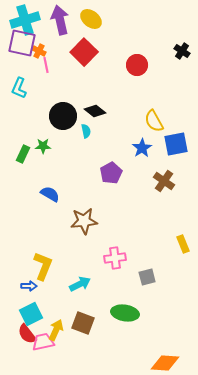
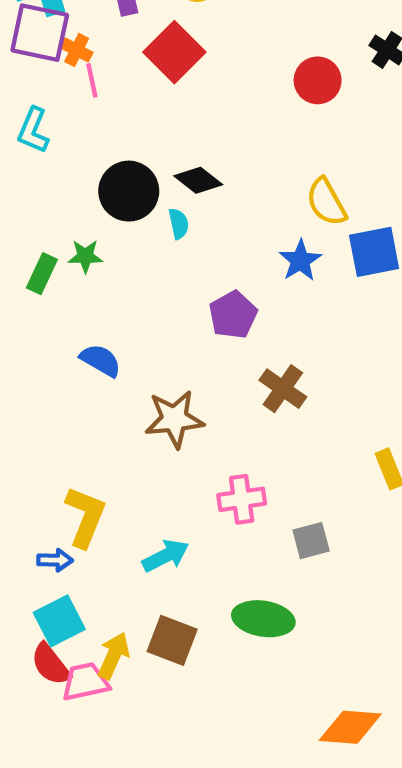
red circle: (137, 65) -> (318, 80), moved
brown cross: (164, 181) -> (283, 389), moved

